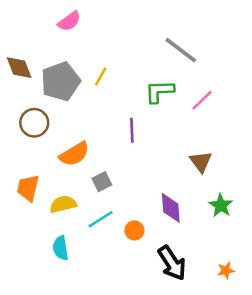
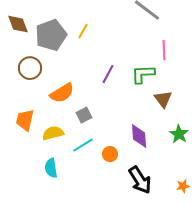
green L-shape: (159, 91) -> (143, 74), moved
pink line: (202, 100) -> (164, 50), turned -48
purple line: (132, 130) -> (108, 74), turned 30

